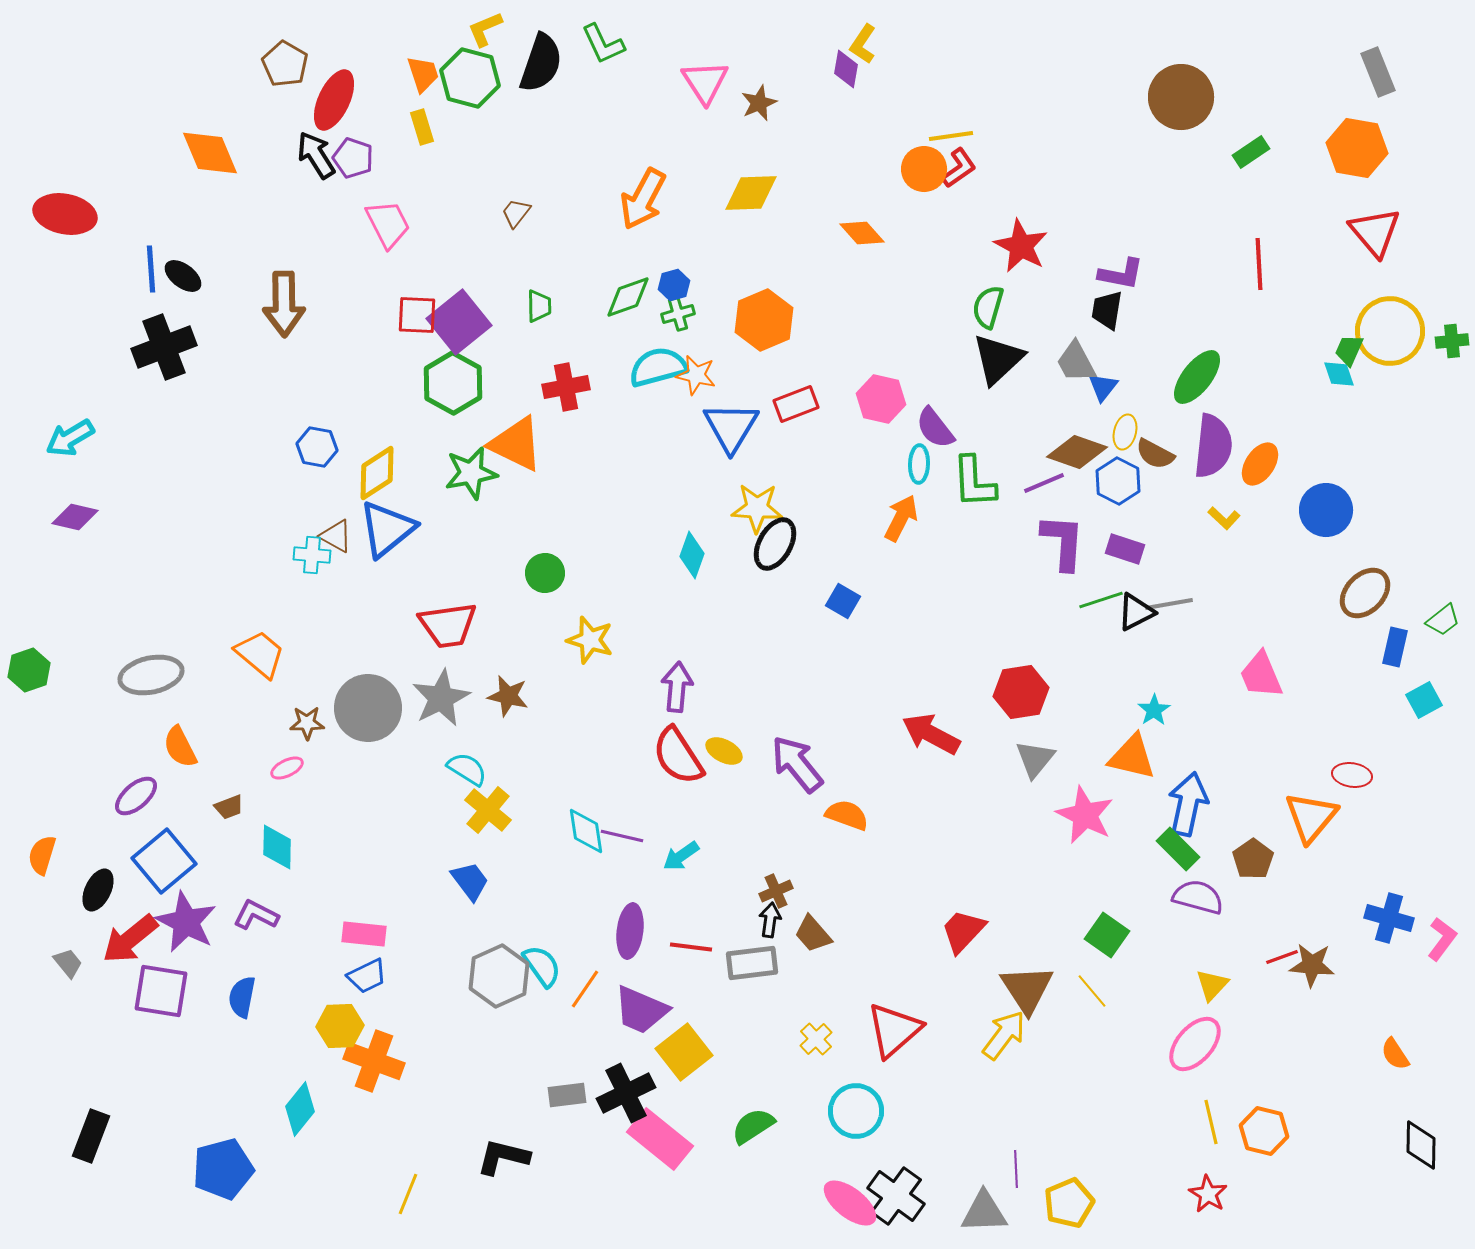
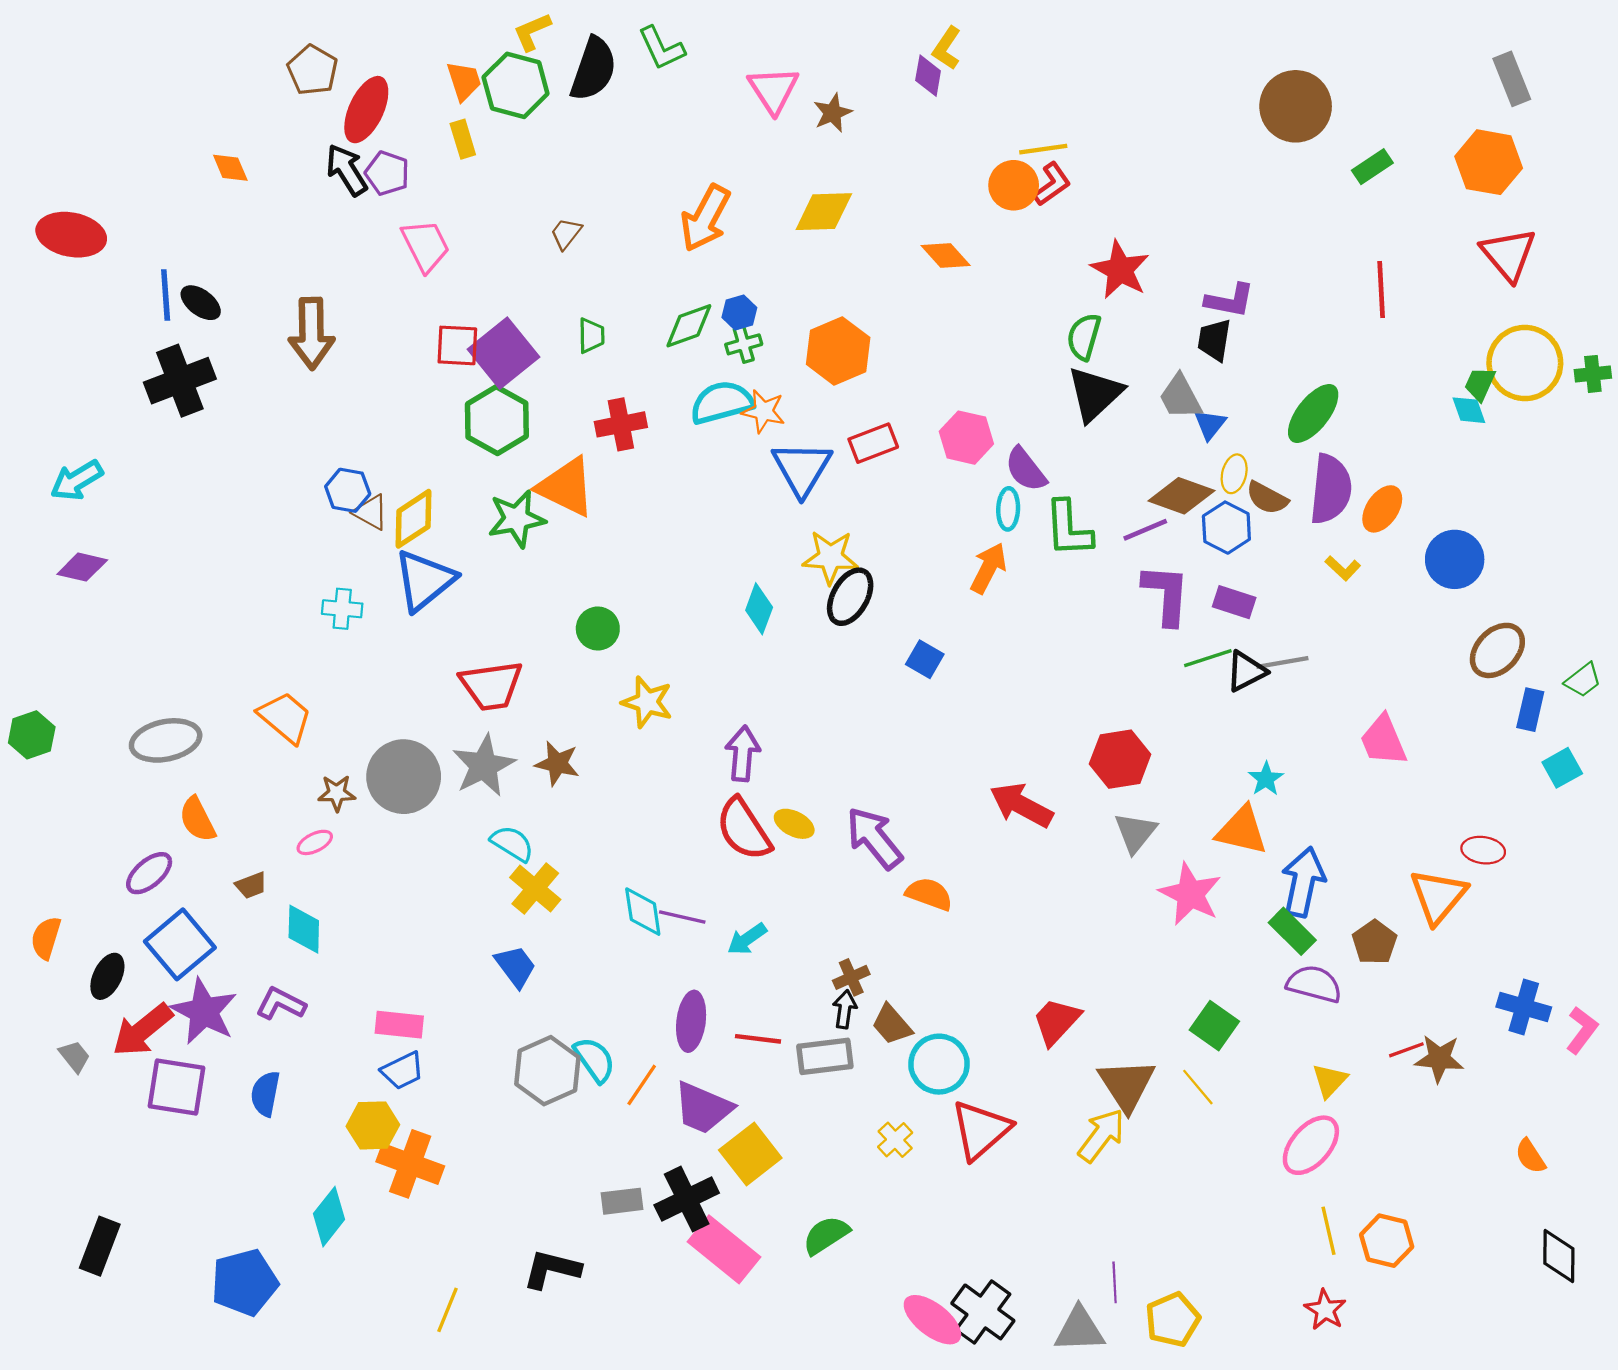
orange diamond: (210, 153) -> (230, 168), size x0.6
brown triangle: (336, 536) -> (371, 512), moved
cyan circle: (856, 1111) -> (939, 1064), moved

